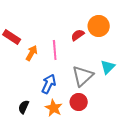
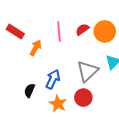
orange circle: (99, 26) -> (105, 31), moved
pink line: (55, 50) -> (59, 31), moved
black semicircle: (24, 107) -> (29, 90), moved

